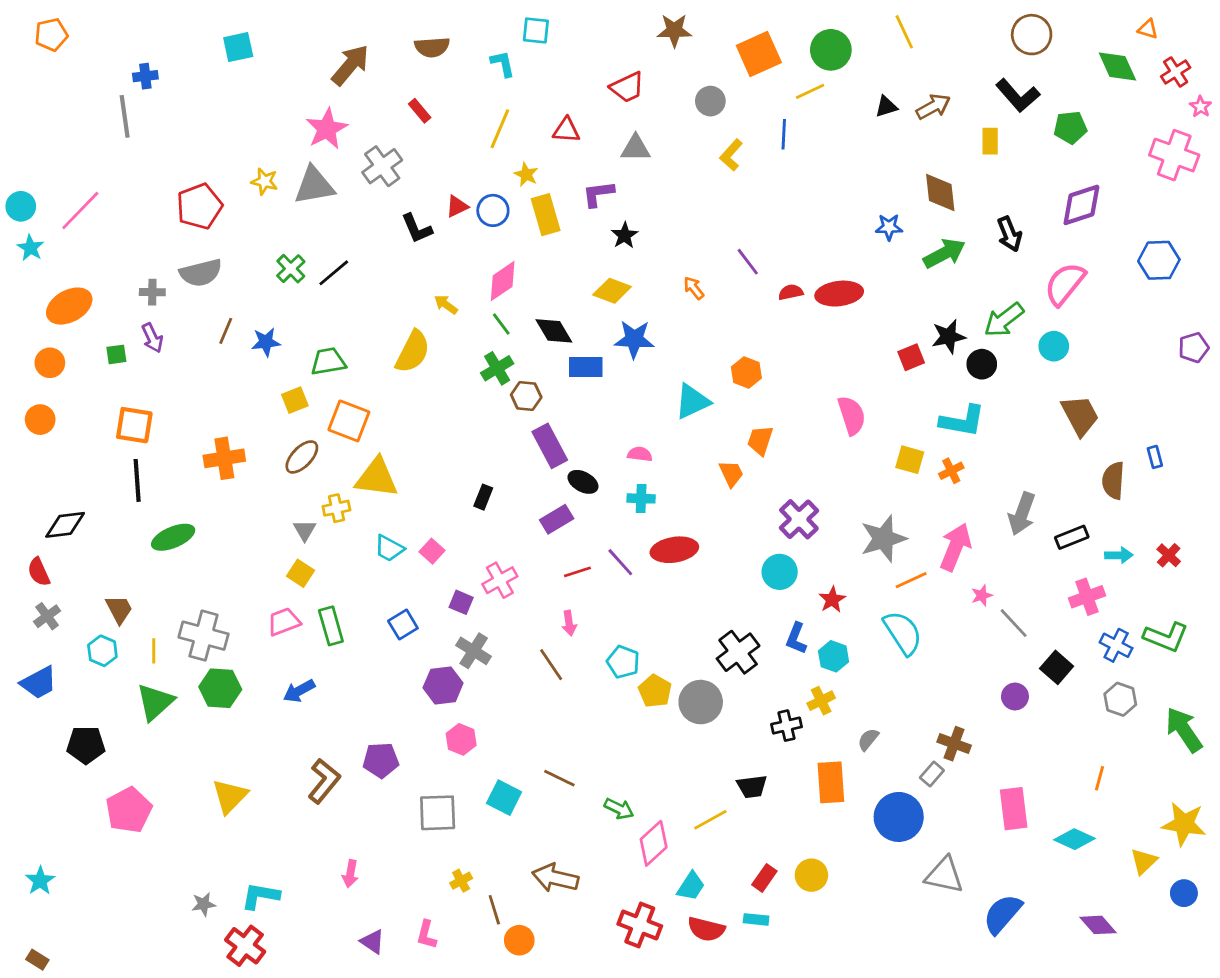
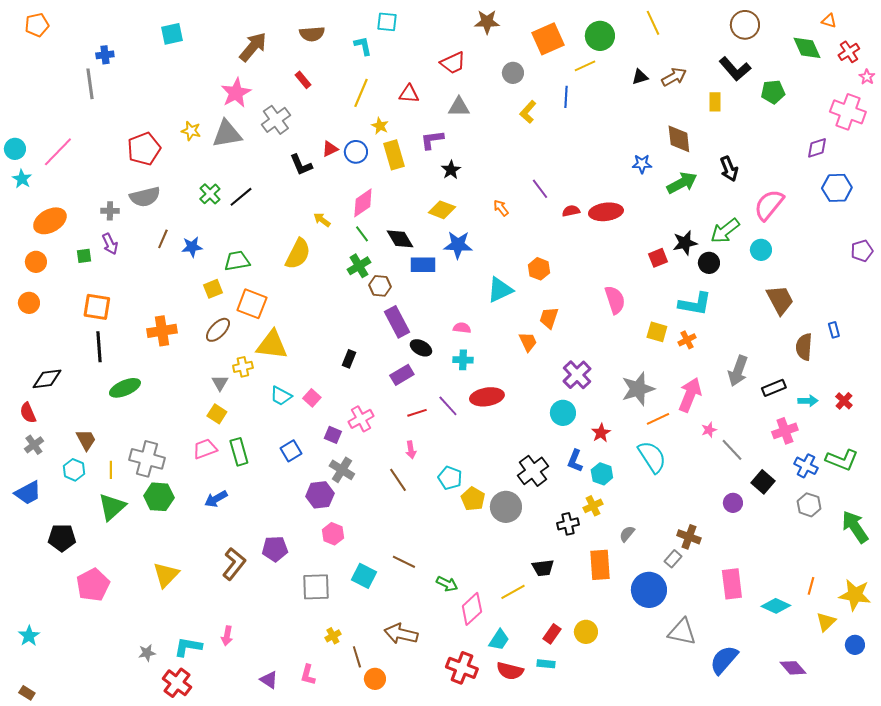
purple diamond: (1081, 205) -> (817, 148), moved, size x0.7
orange line: (1099, 778) -> (811, 586), moved
pink arrow: (350, 874) -> (227, 636), moved

